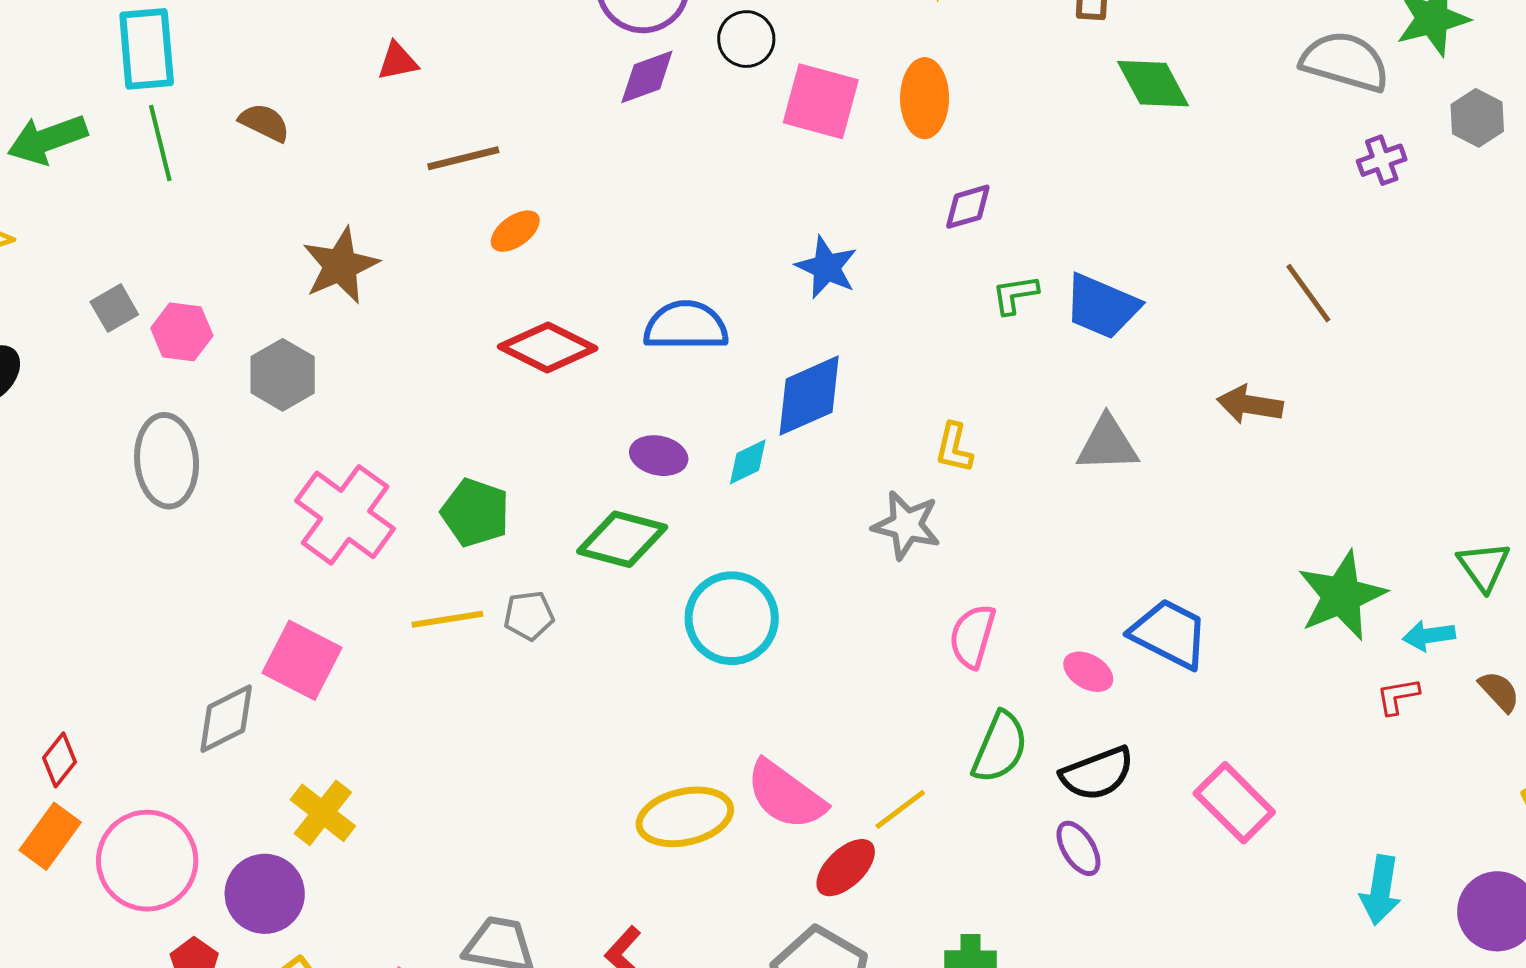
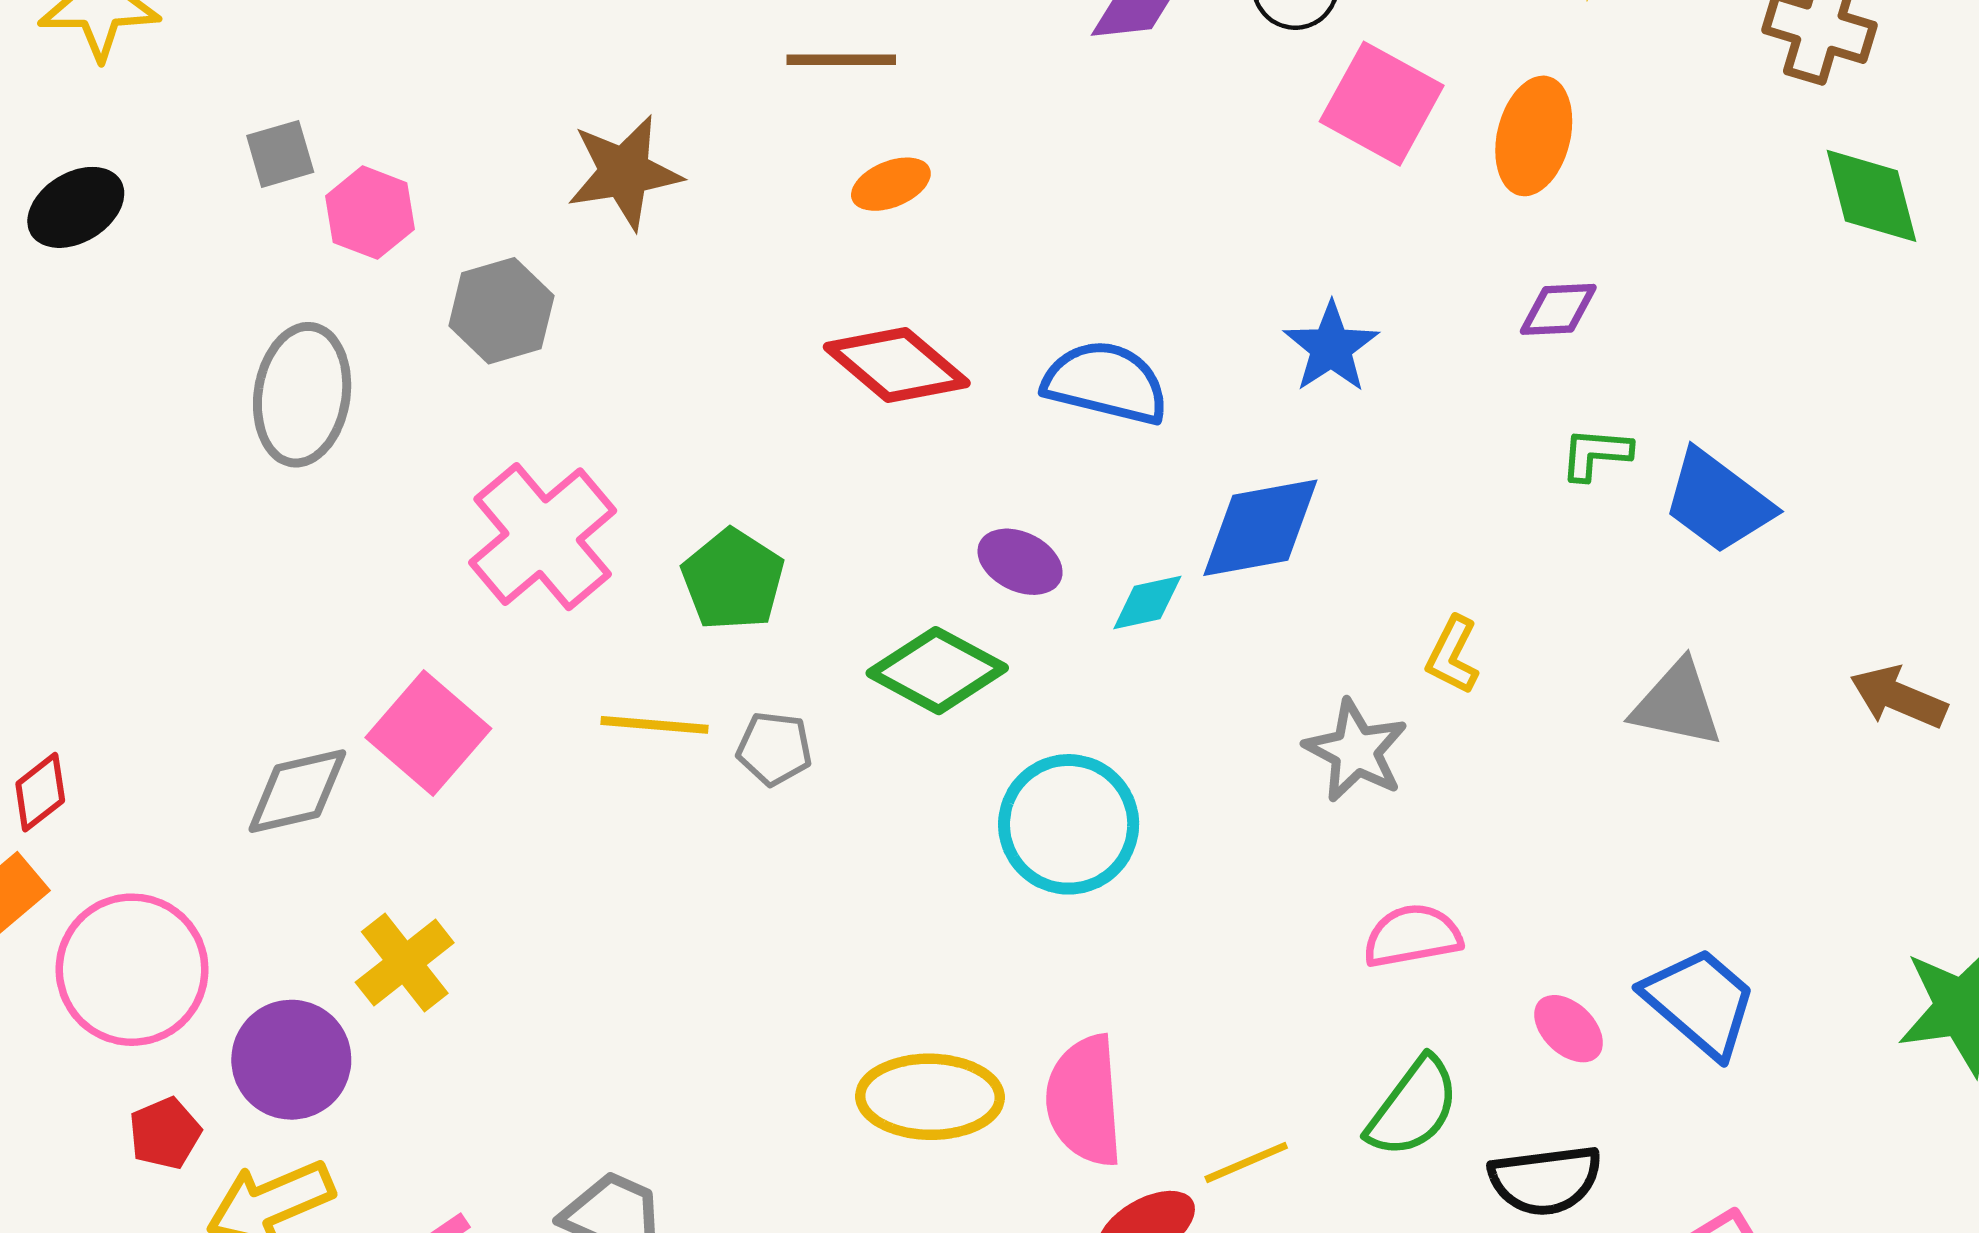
pink semicircle: (972, 636) -> (1412, 936), turned 50
pink semicircle: (786, 795) -> (1084, 1101), turned 36

